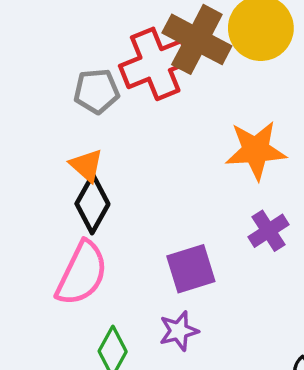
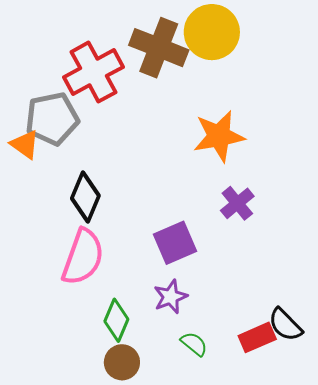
red cross: (155, 64) -> (93, 72), moved
gray pentagon: (96, 91) -> (52, 119), moved, size x1.4
orange triangle: (86, 165) -> (25, 144), moved

